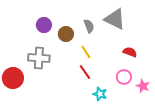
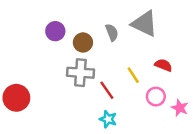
yellow line: (86, 52) -> (133, 75), moved
gray cross: (39, 58) -> (80, 73), moved
cyan star: (100, 94) -> (108, 119), moved

